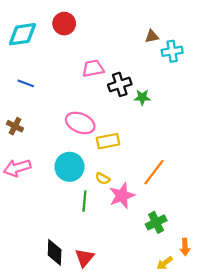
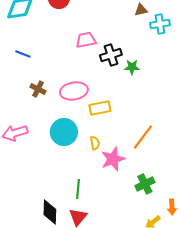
pink ellipse: (80, 123) -> (74, 91), turned -32
brown cross: (15, 126) -> (38, 89), moved
yellow semicircle: (103, 179) -> (95, 143), turned -128
green line: (84, 201) -> (78, 189), moved

